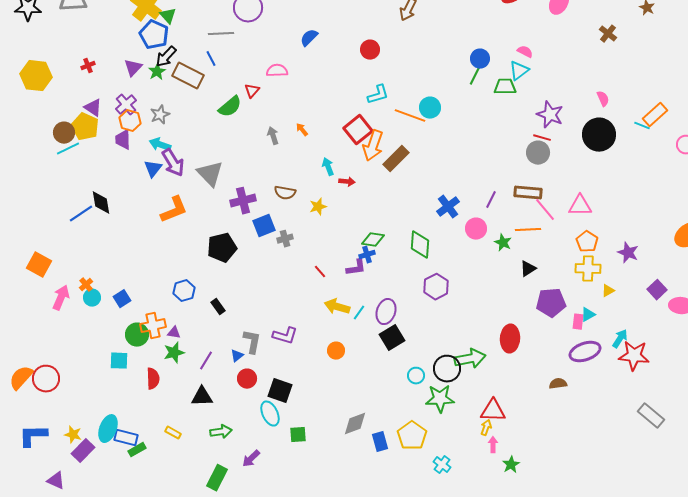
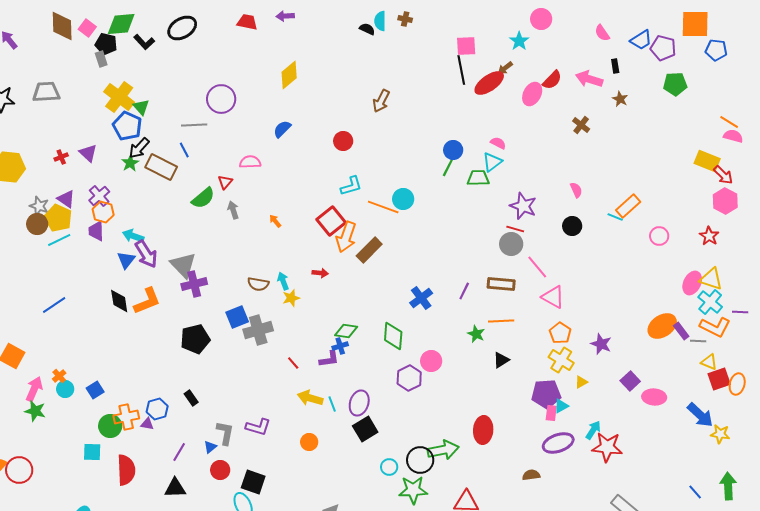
purple triangle: (133, 68) -> (88, 153), moved, turned -30
gray star: (160, 115) -> (39, 206), moved, turned -30
black circle: (599, 135) -> (572, 226), size x0.6
gray arrow: (273, 136) -> (233, 210), moved
cyan line: (68, 149) -> (59, 240), moved
cyan arrow: (328, 167) -> (283, 281), moved
purple cross: (243, 201) -> (194, 284), moved
black diamond: (101, 203) -> (119, 301), moved
pink triangle: (580, 206) -> (553, 297), turned 30
pink line: (545, 210) -> (537, 267), moved
pink circle: (476, 229) -> (431, 361), moved
gray cross: (285, 239) -> (258, 330), size x1.8
yellow cross: (588, 269) -> (561, 360), turned 30
blue hexagon: (184, 291) -> (157, 409), moved
purple pentagon: (551, 303) -> (546, 394), moved
cyan line: (359, 313) -> (332, 404), turned -56
green star: (174, 353) -> (35, 411), moved, turned 30
red semicircle: (153, 379) -> (126, 470), size x1.4

